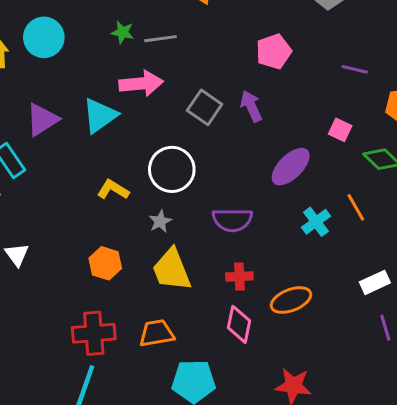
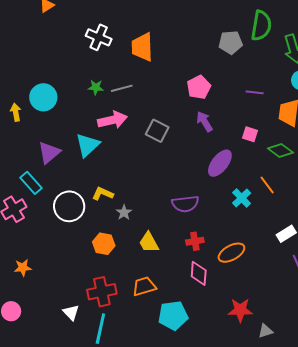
purple arrow: (251, 106) -> (204, 122), moved
white circle: (172, 169) -> (69, 206), moved
gray star: (160, 221) -> (124, 212), moved
white triangle: (17, 255) -> (71, 313), moved
yellow trapezoid: (172, 270) -> (149, 242), size x0.7

